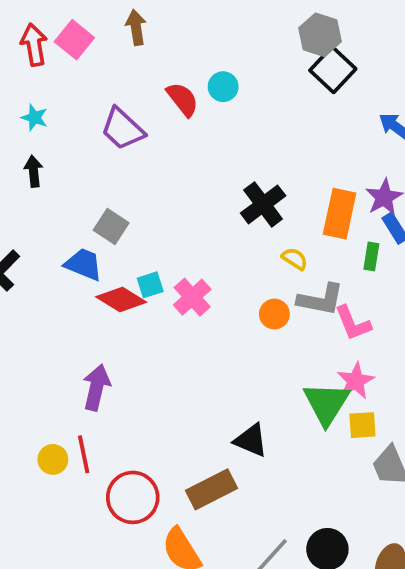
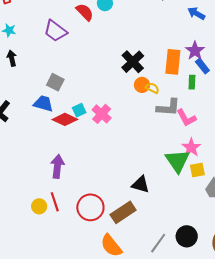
orange circle: (274, 314) -> (142, 85), moved
red circle: (133, 497) -> (90, 207), moved

